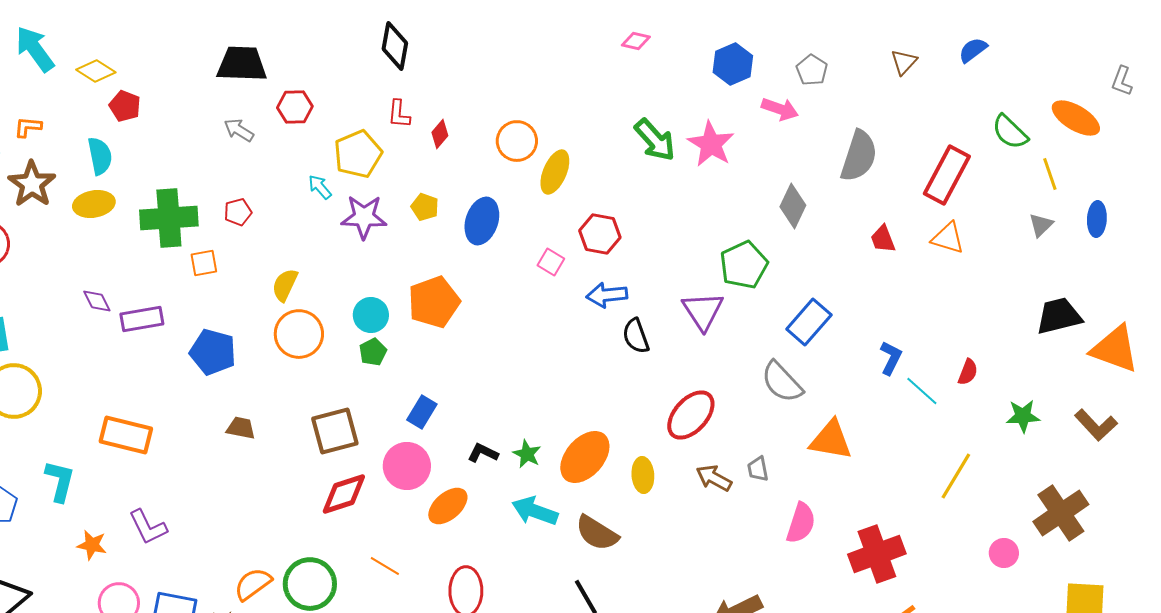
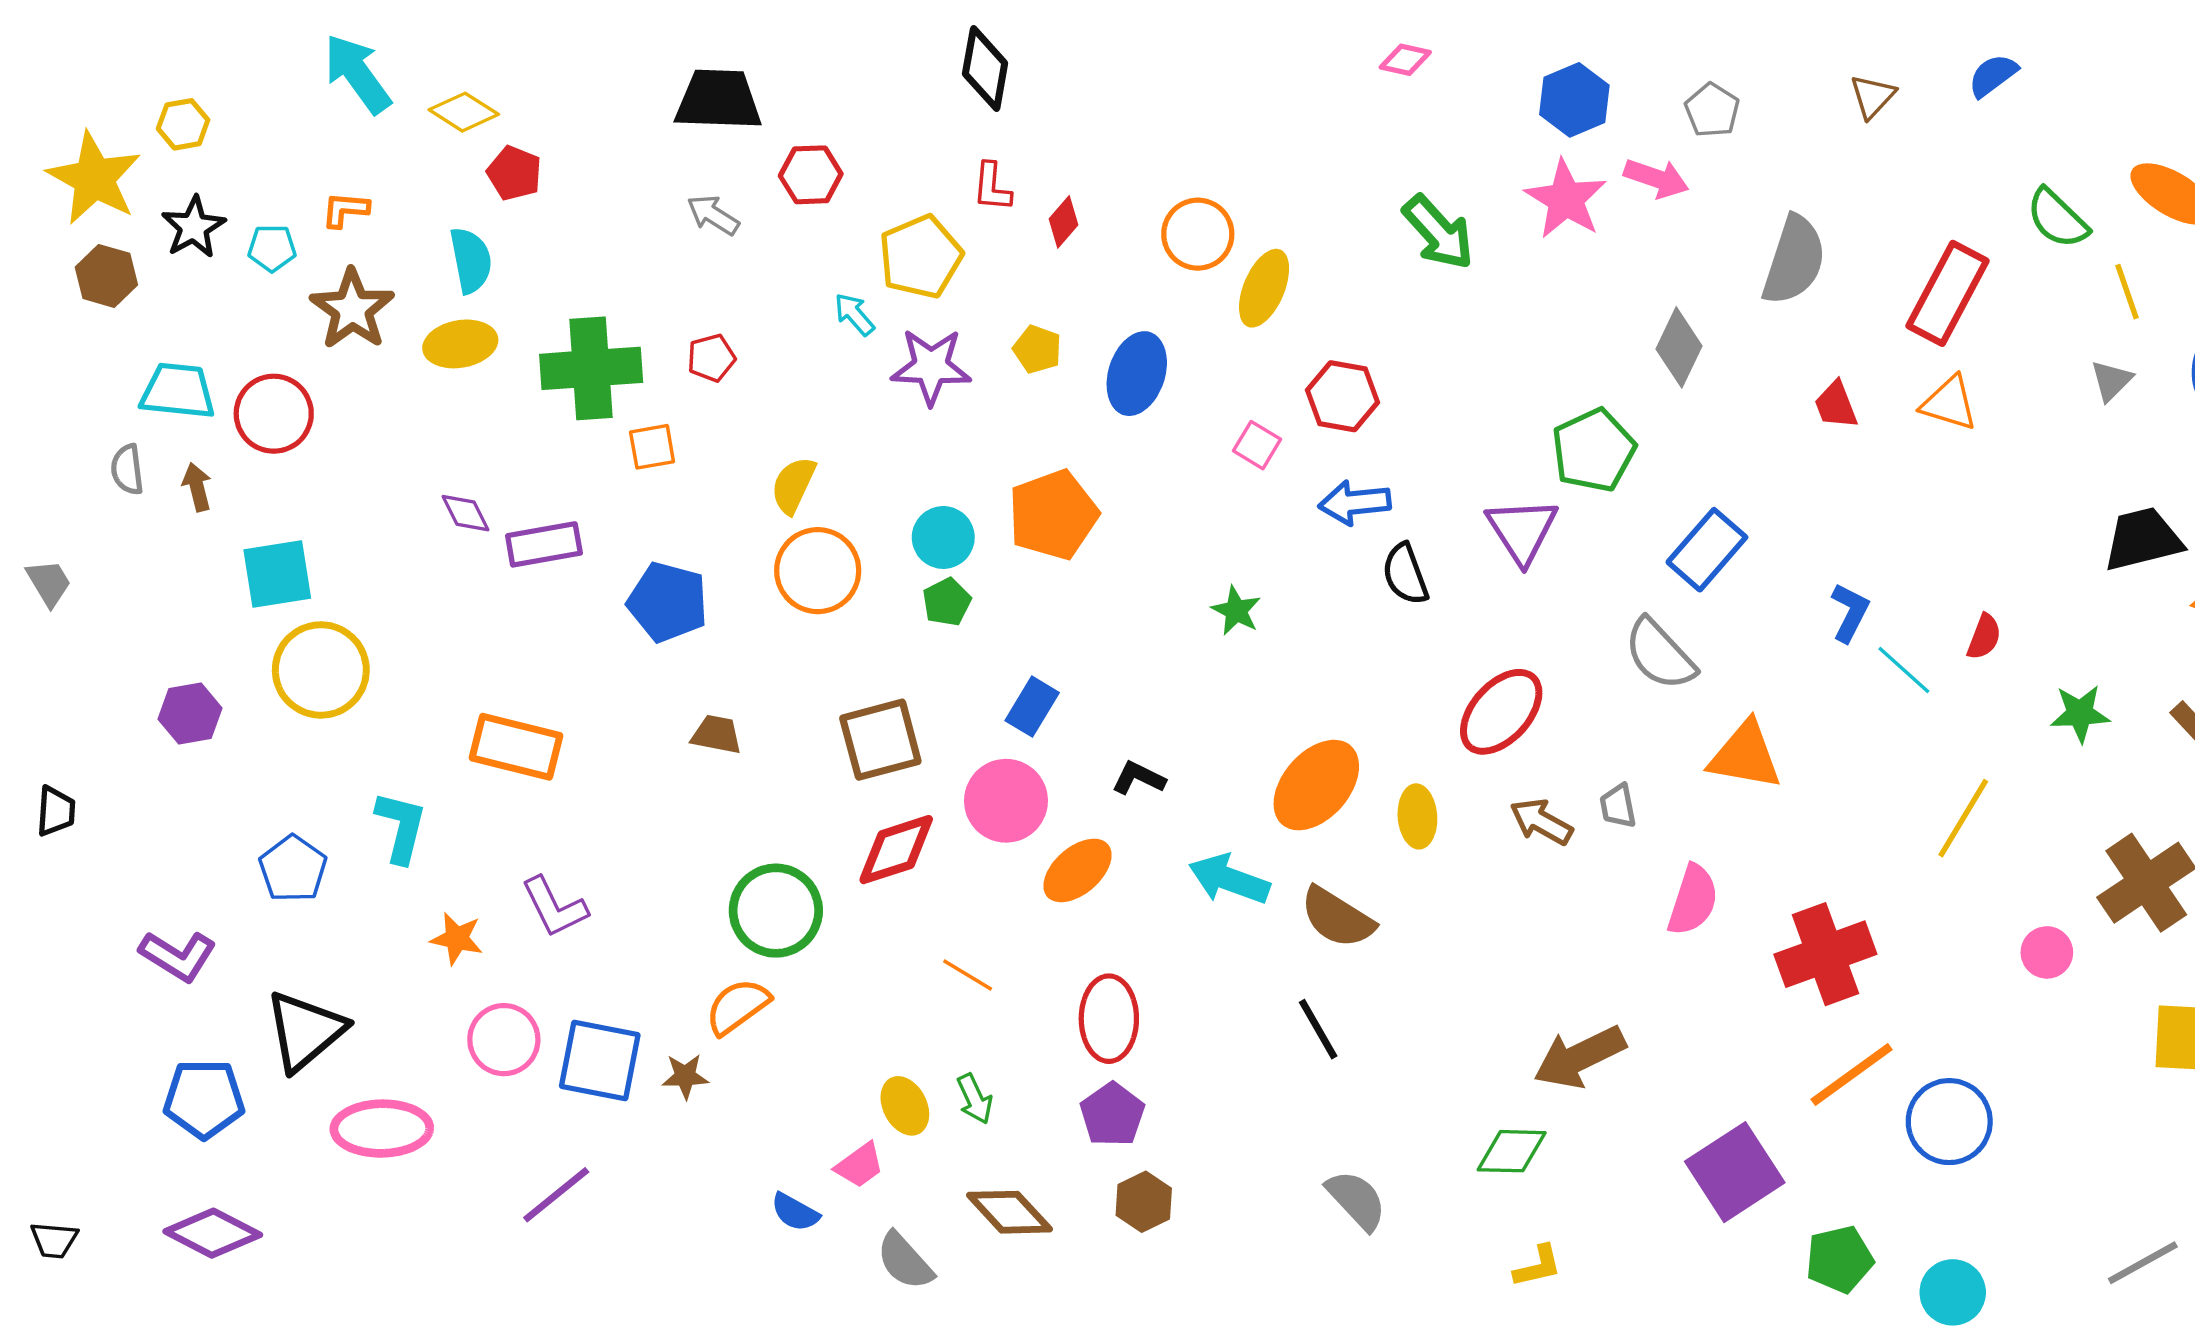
pink star: (711, 144) -> (1566, 199), moved
green star: (527, 454) -> (1236, 611), moved
green circle: (310, 584) -> (776, 911), moved

